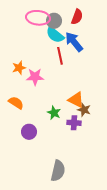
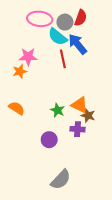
gray circle: (54, 21) -> (65, 22), moved
pink star: (35, 77) -> (28, 57), moved
green star: (54, 113) -> (58, 110), moved
purple circle: (29, 132) -> (49, 140), moved
gray semicircle: (58, 171) -> (61, 180), turned 30

